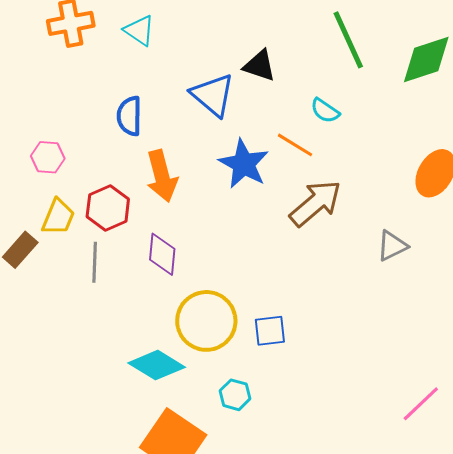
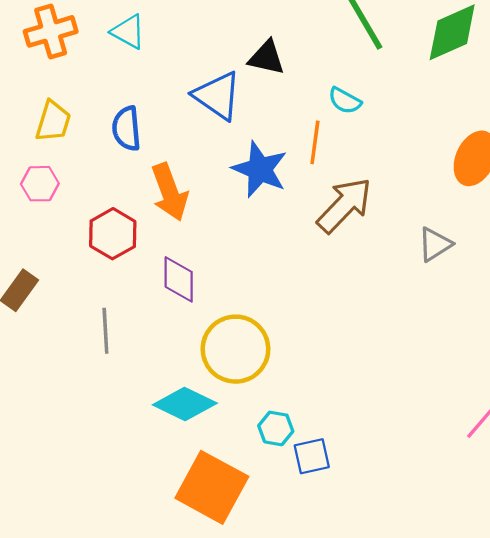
orange line: (295, 145) -> (315, 142), turned 72
yellow trapezoid: (58, 217) -> (53, 121), moved
gray line: (95, 262) -> (105, 331), moved
blue square: (270, 331) -> (312, 456), moved

